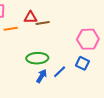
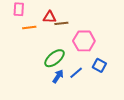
pink hexagon: (88, 39) -> (84, 41), moved
green ellipse: (37, 58) -> (54, 58), turned -40

